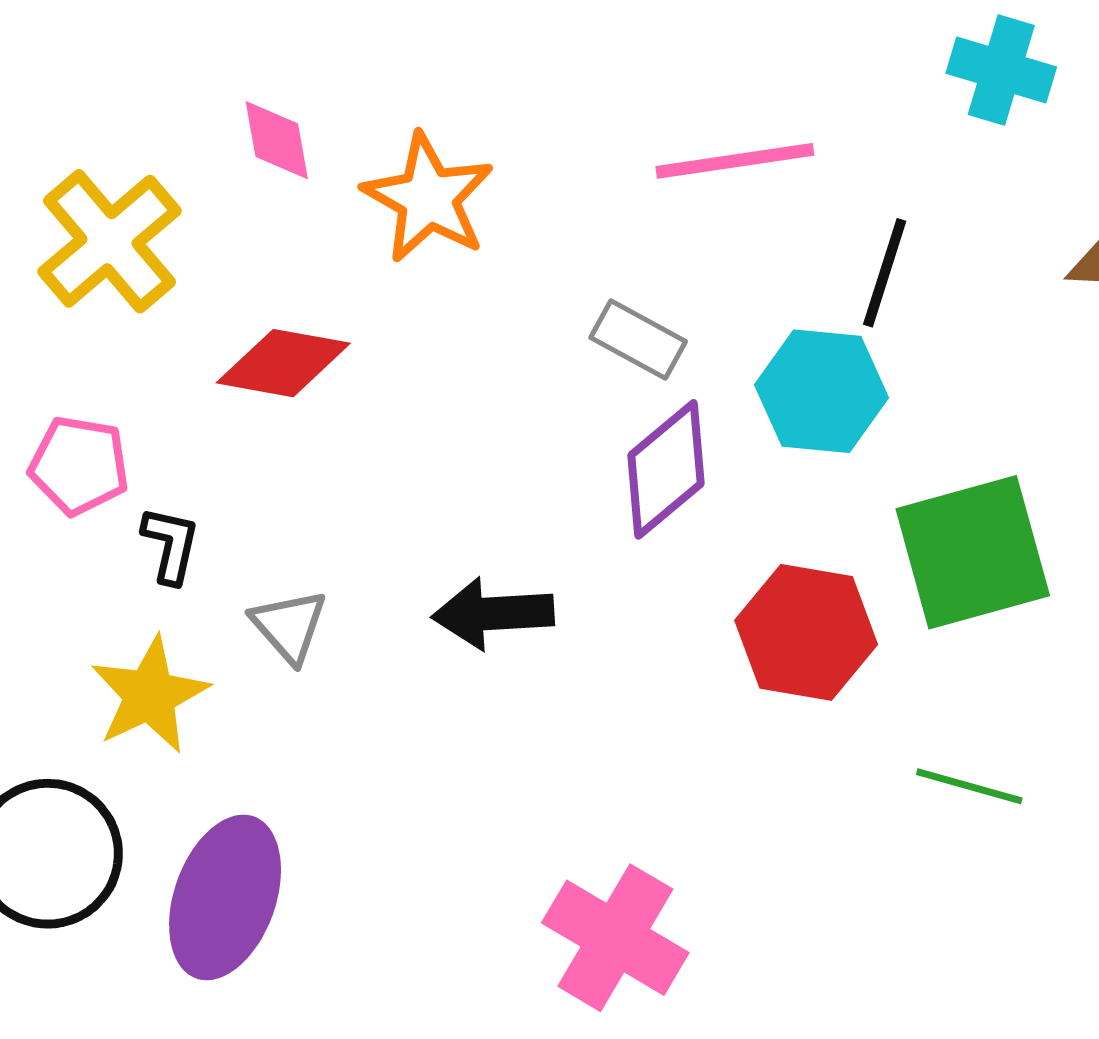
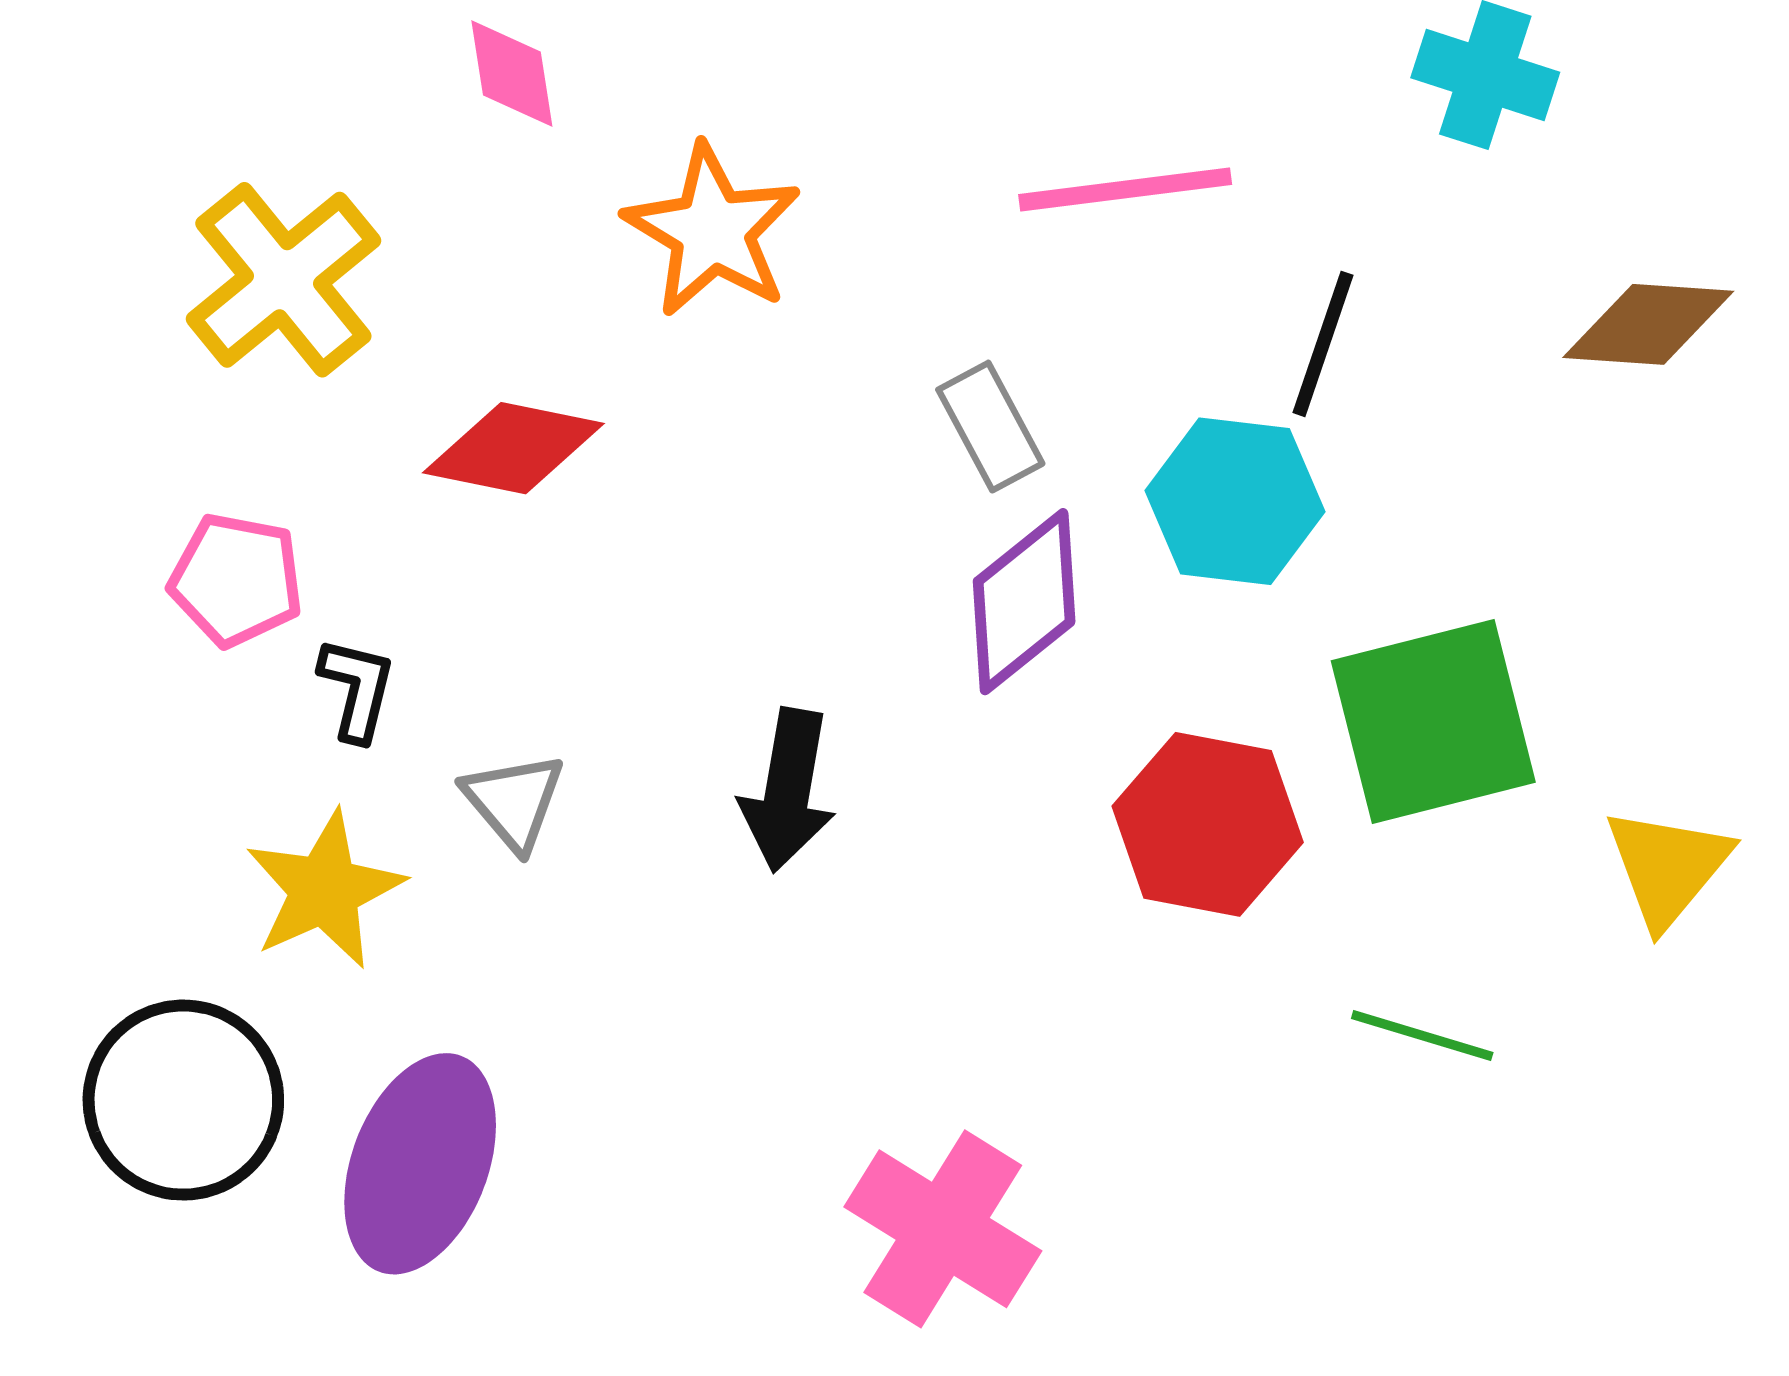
pink diamond: (277, 140) -> (512, 74), moved
gray rectangle: (638, 340) -> (990, 427), turned 32
black arrow: (493, 614) -> (788, 790), turned -78

